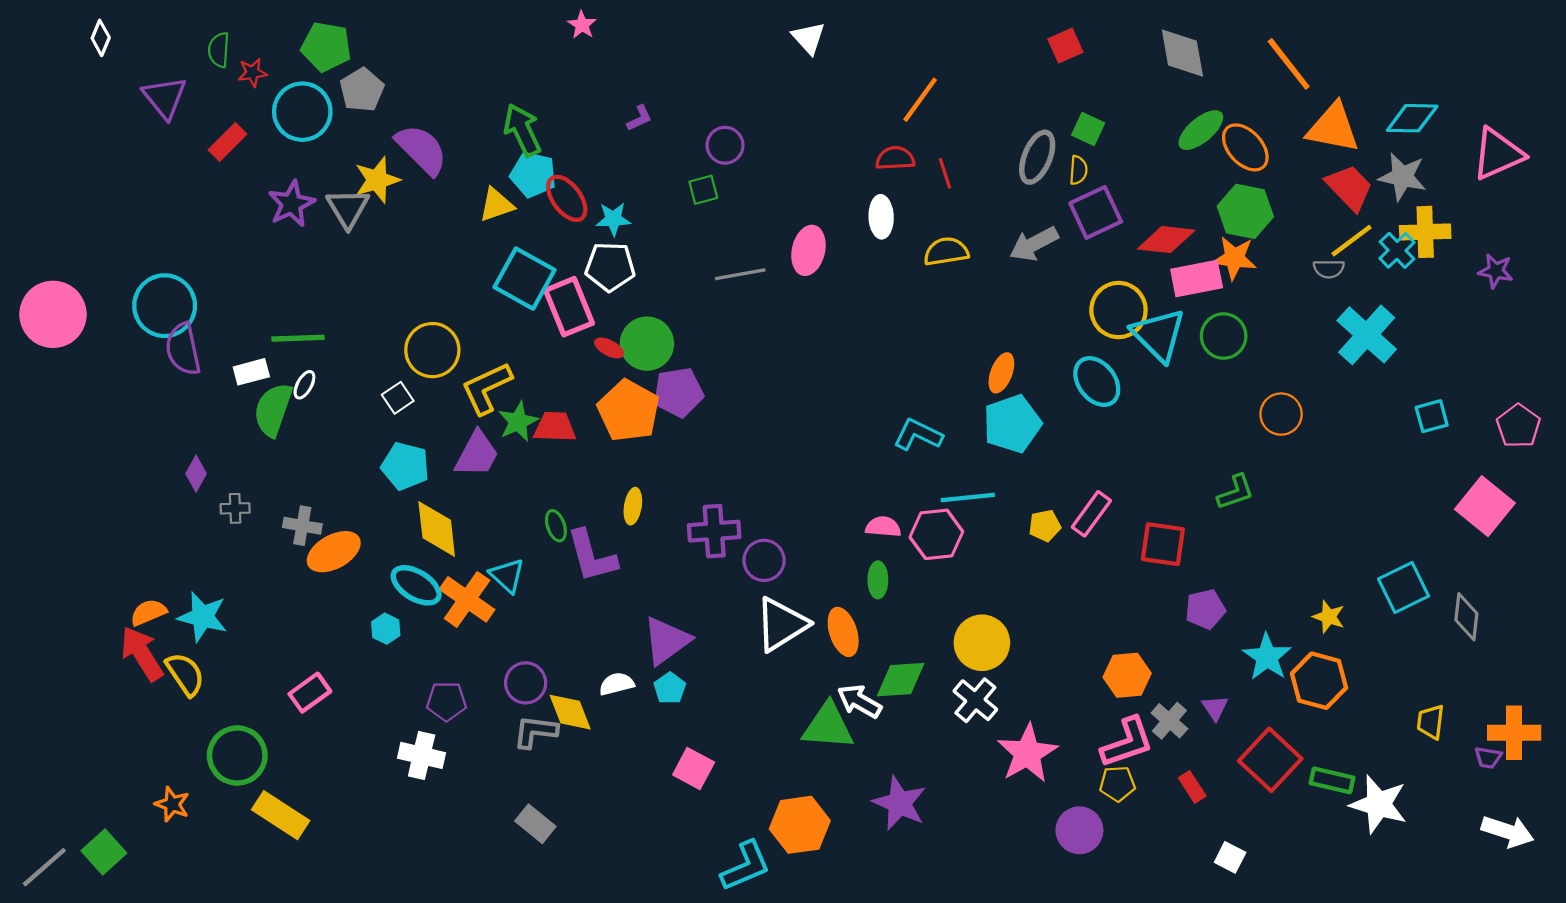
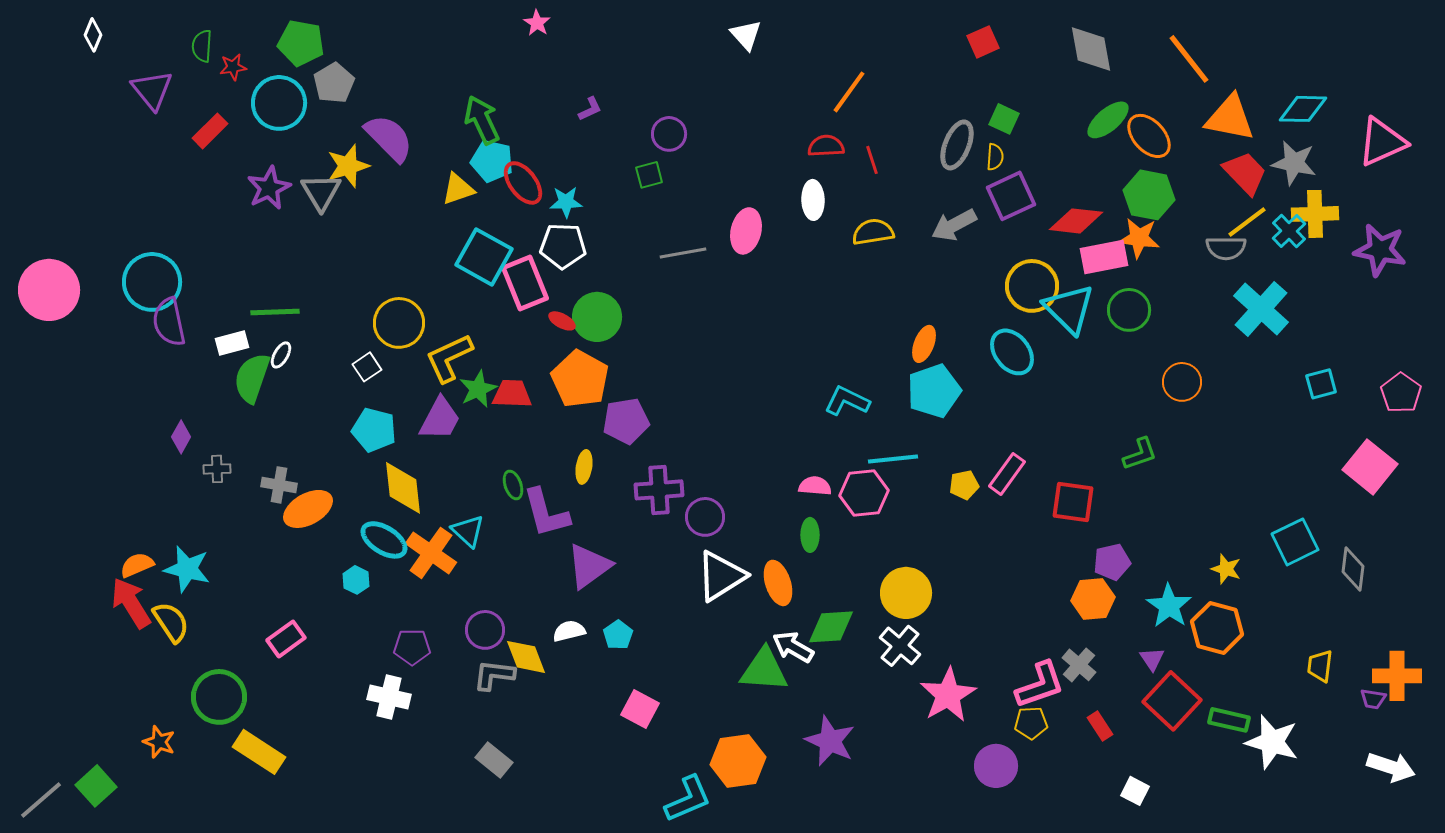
gray semicircle: (1329, 269) -> (1226, 248), size x1.4
purple star: (1496, 271) -> (1380, 250), size x1.6
purple pentagon: (678, 392) -> (626, 421), moved
purple triangle: (666, 641) -> (589, 566), moved
orange hexagon: (1127, 675) -> (1093, 599), moved
purple triangle: (1215, 708) -> (1152, 659), moved

